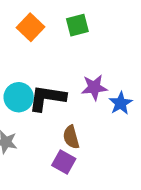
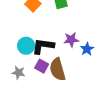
brown semicircle: (71, 137) -> (58, 69), size x1.6
purple square: (64, 162) -> (42, 66), moved

